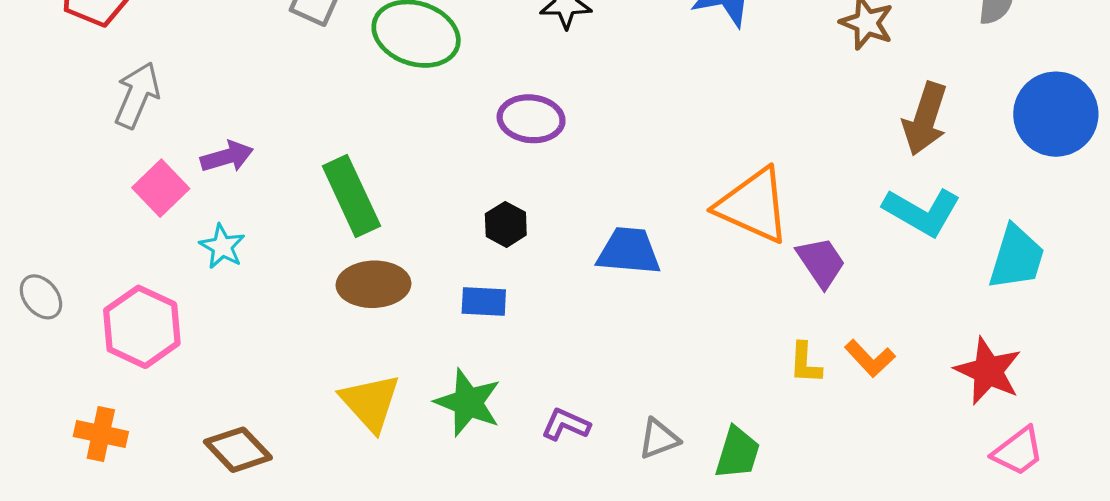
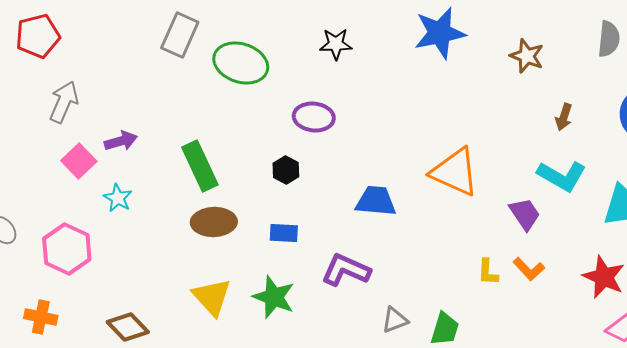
brown arrow: (925, 119) -> (564, 117), size x0.6
black hexagon: (506, 224) -> (286, 170), moved
purple trapezoid: (821, 262) -> (525, 214), moved
purple L-shape: (566, 425) -> (346, 270), moved, size x1.6

